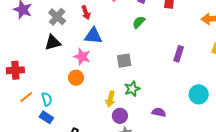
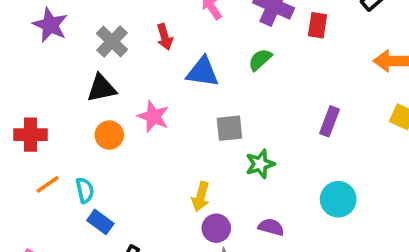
blue triangle: (93, 36) -> (203, 72), moved
orange circle: (76, 78) -> (109, 135), moved
green star: (132, 89) -> (260, 164), moved
cyan circle: (199, 94) -> (338, 199), moved
purple semicircle: (159, 112) -> (271, 227), moved
blue rectangle: (46, 117) -> (100, 222), moved

